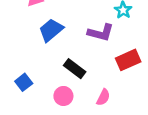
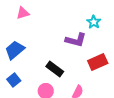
blue trapezoid: (51, 30) -> (15, 50), moved

